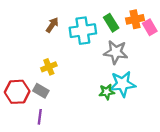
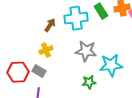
brown arrow: (52, 25) -> (50, 25), moved
gray star: (116, 52) -> (86, 51), moved
green star: (107, 92) -> (89, 82), moved

